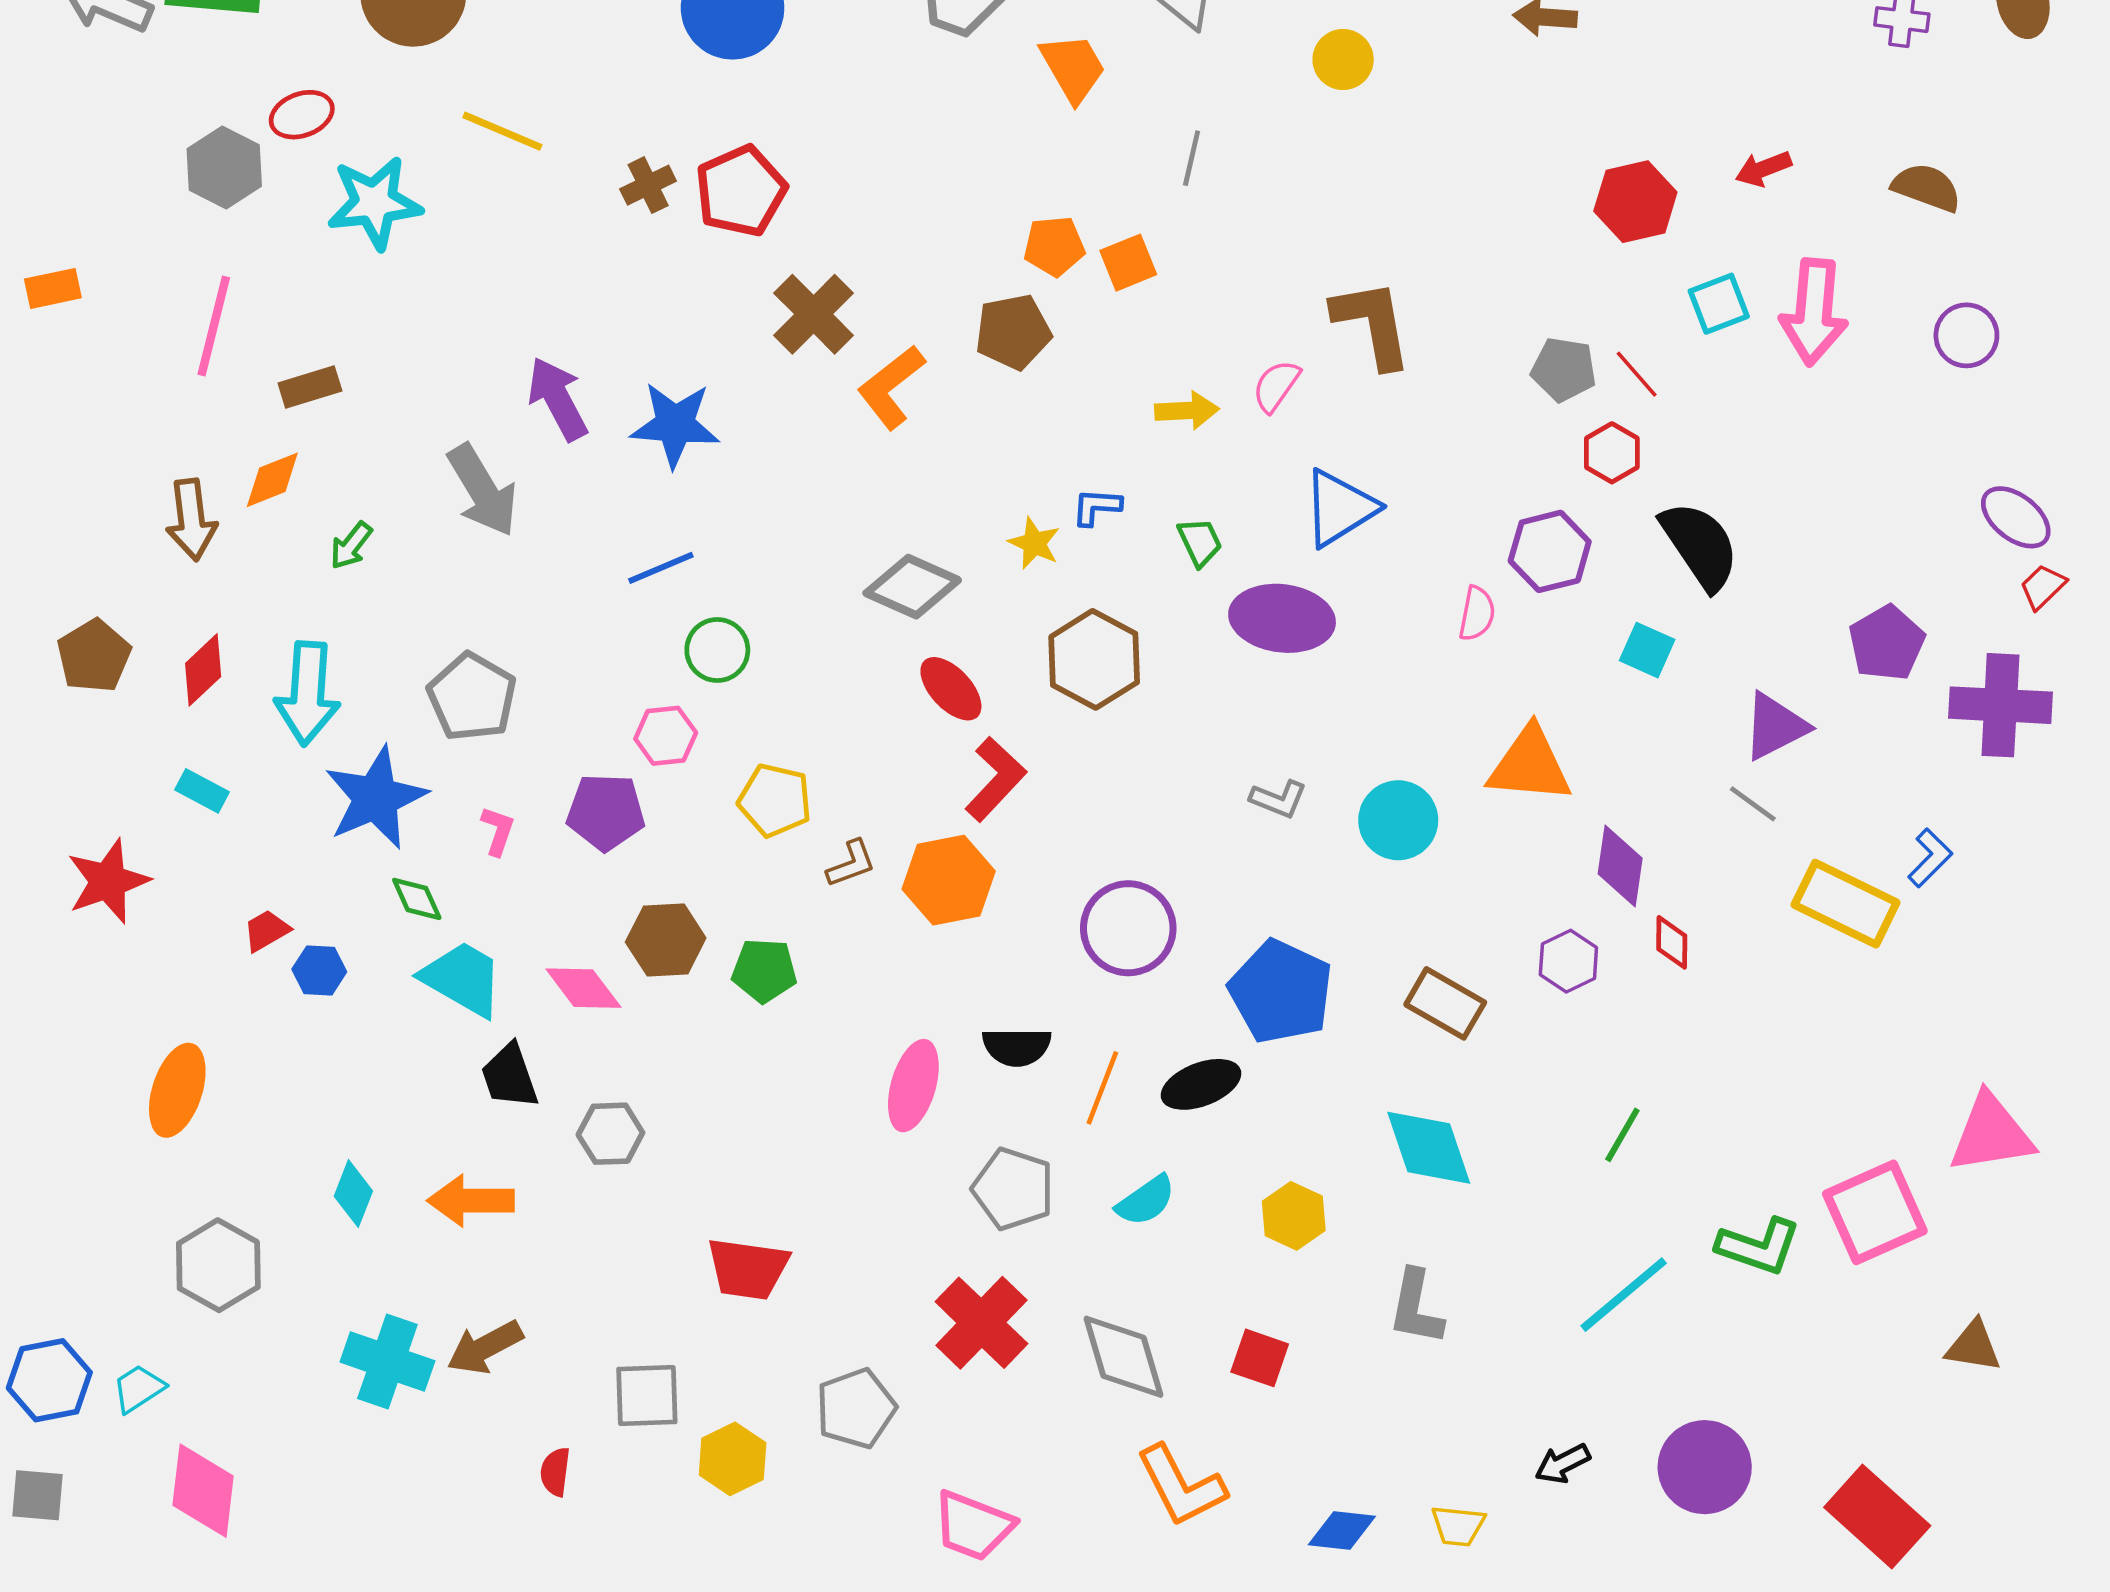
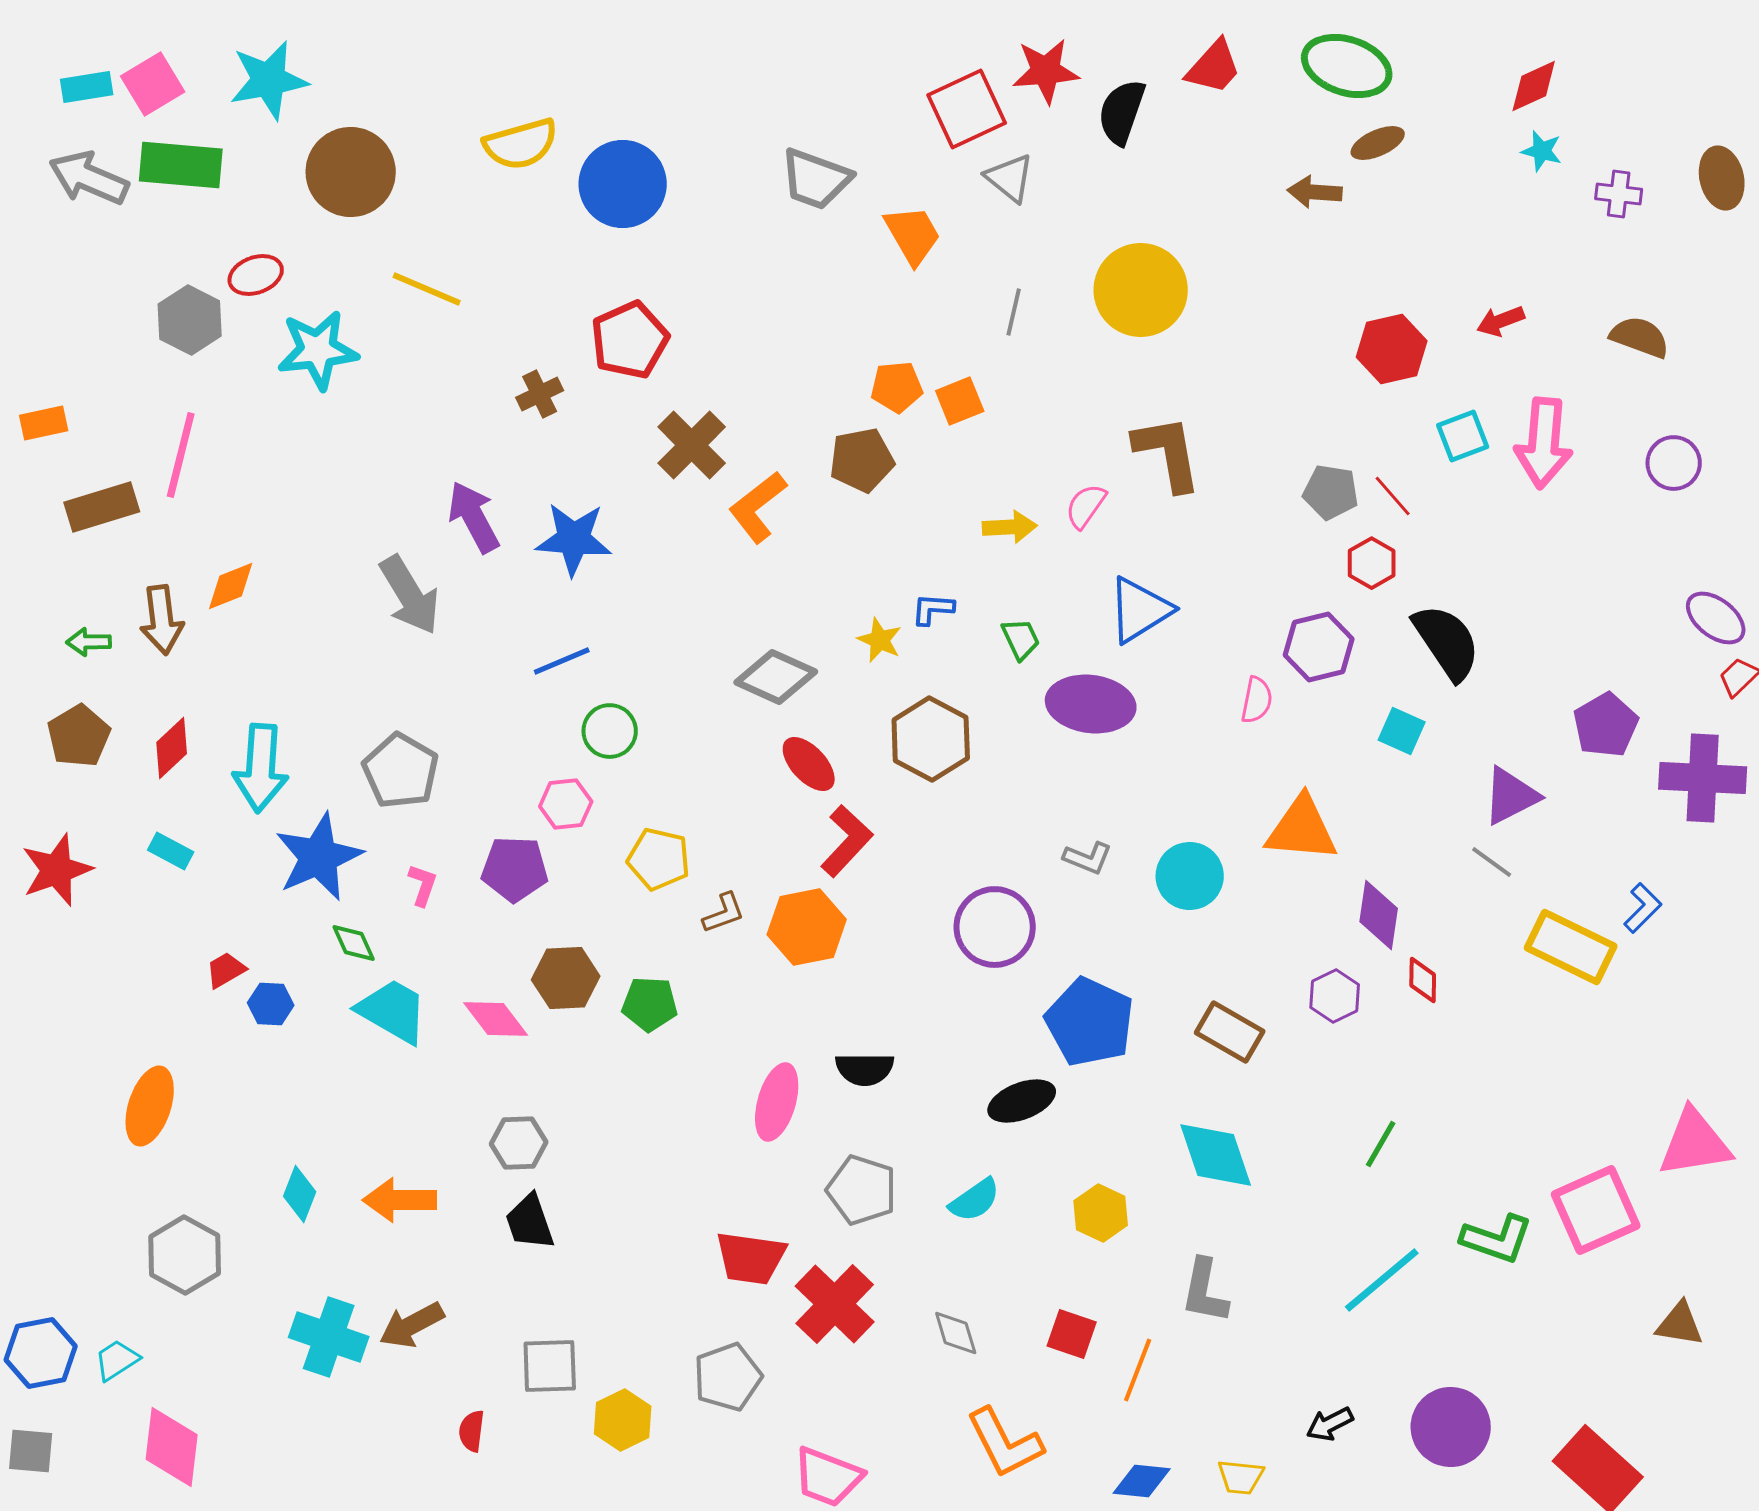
yellow circle: (1343, 59) -> (1141, 290), moved, size x1.8
brown cross: (648, 185) -> (540, 394), moved
brown rectangle: (310, 387) -> (102, 507), moved, size x1.4
green arrow: (351, 546) -> (89, 642), moved, turned 51
red star: (108, 881) -> (57, 870), moved
purple circle: (1128, 928) -> (995, 927), moved
black trapezoid: (510, 1076) -> (530, 1222), moved
orange line: (1102, 1088) -> (1138, 1370), moved
red trapezoid: (748, 1269) -> (751, 1258), moved
gray diamond: (1124, 1357) -> (956, 1333), size x0.6

